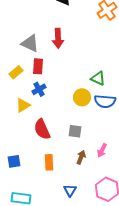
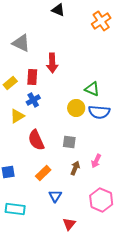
red arrow: (58, 38) -> (52, 63), moved
gray triangle: (30, 43) -> (21, 43), moved
orange rectangle: (49, 162) -> (43, 173), turned 49
blue triangle: (70, 190) -> (55, 196), moved

